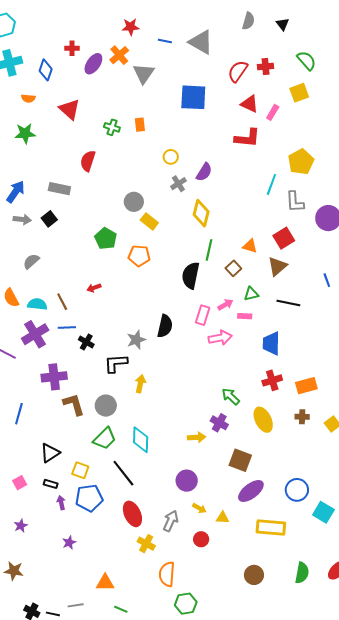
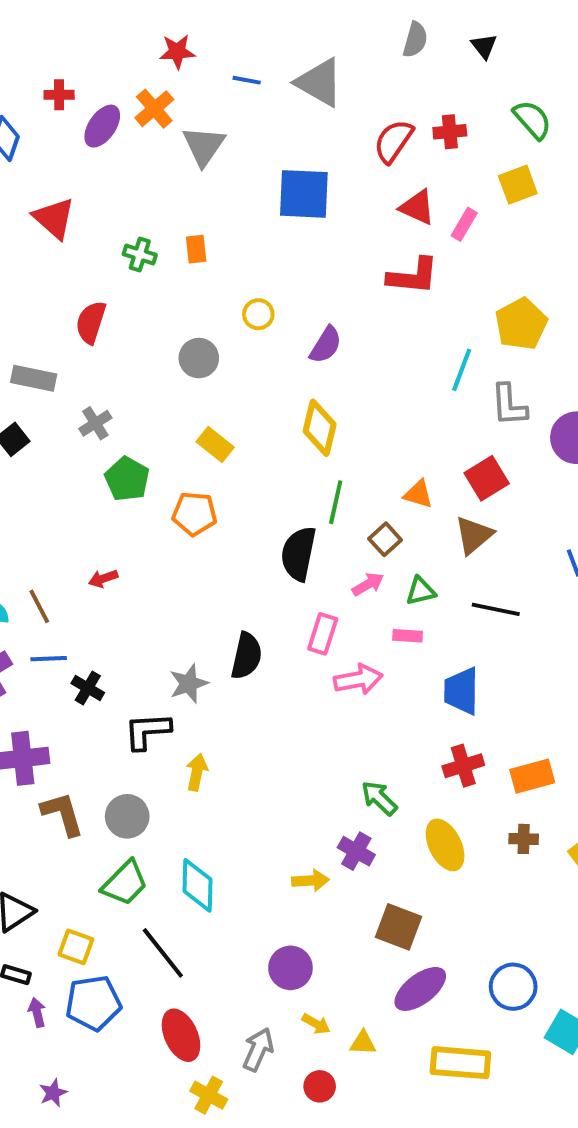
gray cross: (178, 184) -> (95, 423), moved
gray circle: (134, 202) -> (199, 358), moved
pink arrow: (225, 305) -> (368, 584), moved

